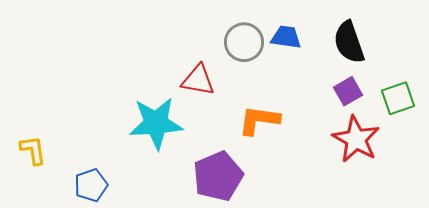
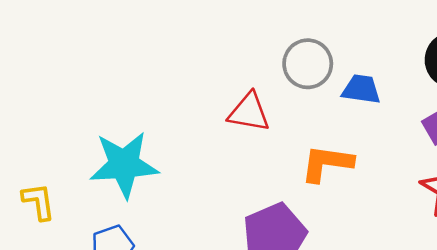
blue trapezoid: (286, 37) -> (361, 89), moved
cyan star: (156, 123) -> (124, 165), moved

